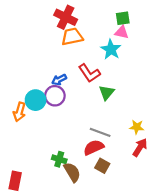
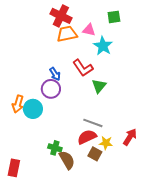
pink triangle: (122, 32) -> (89, 30), moved
blue arrow: (59, 80) -> (55, 74), turned -96
cyan circle: (36, 100) -> (33, 109), moved
yellow star: (137, 127) -> (106, 143), moved

